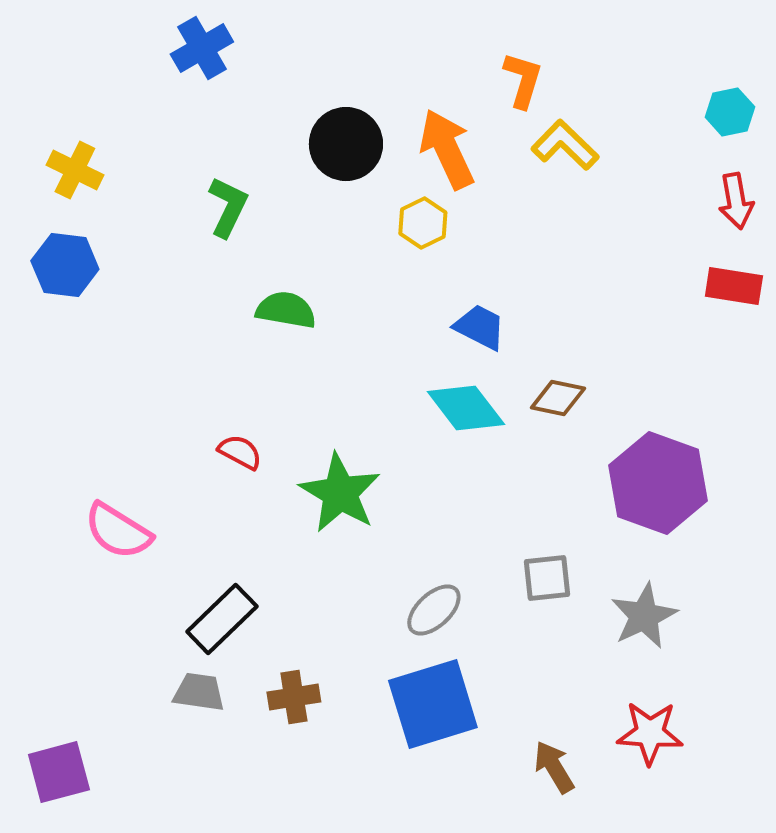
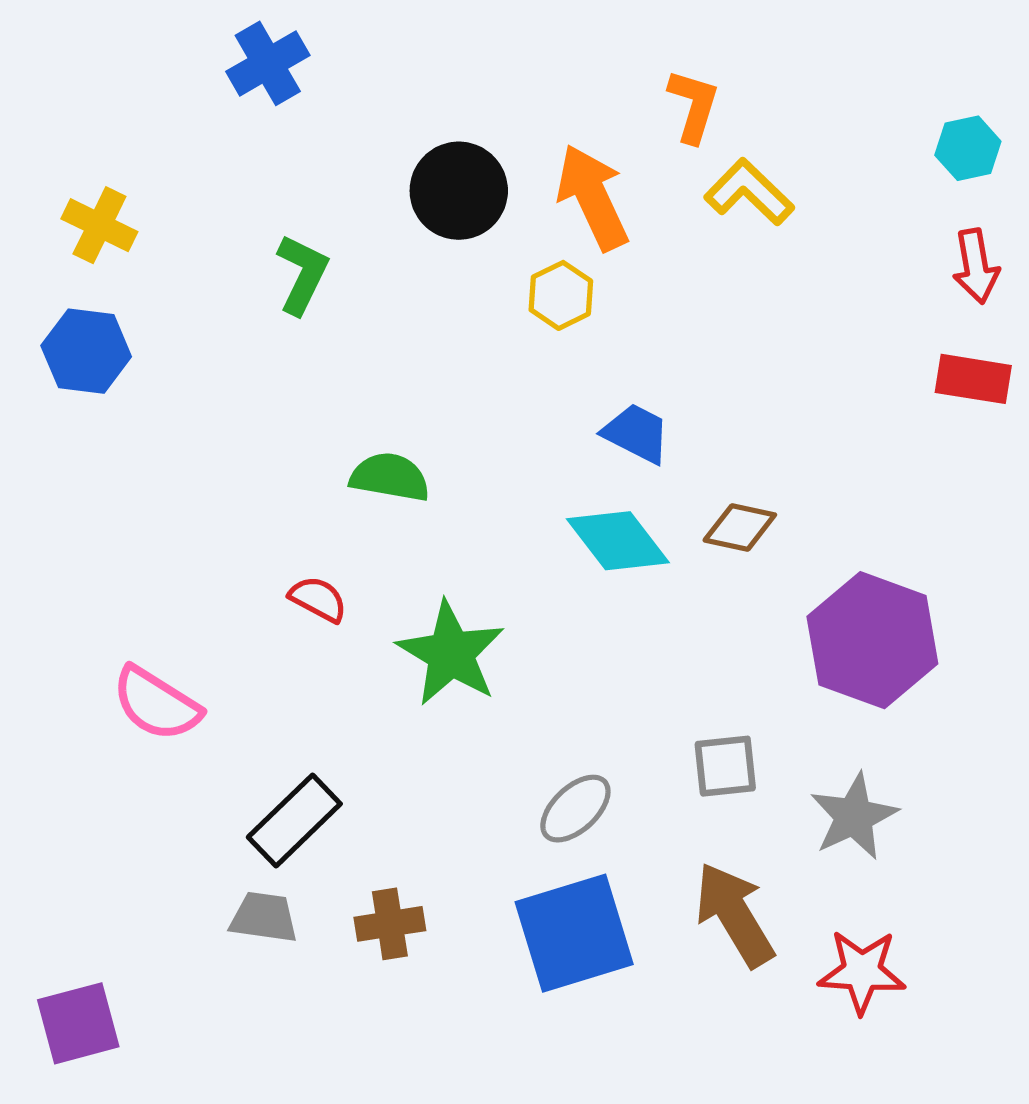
green semicircle: (286, 310) -> (390, 477), moved
brown arrow: (554, 767) -> (735, 915), moved, size x1.5

